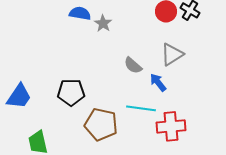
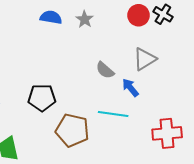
gray star: (103, 23) -> (85, 19), moved
red cross: (171, 126) -> (167, 133), moved

